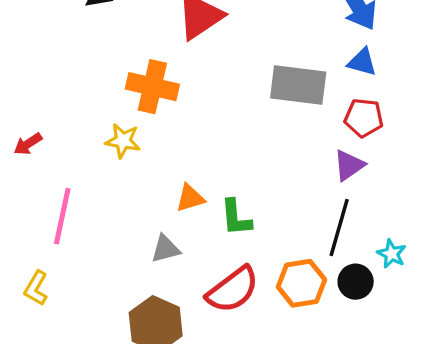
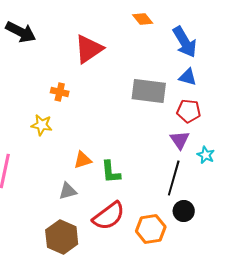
orange cross: (152, 87) -> (60, 92), size x0.6
purple triangle: (349, 165) -> (180, 140), turned -30
cyan star: (392, 254) -> (206, 155), moved
orange hexagon: (301, 283) -> (151, 229), moved

